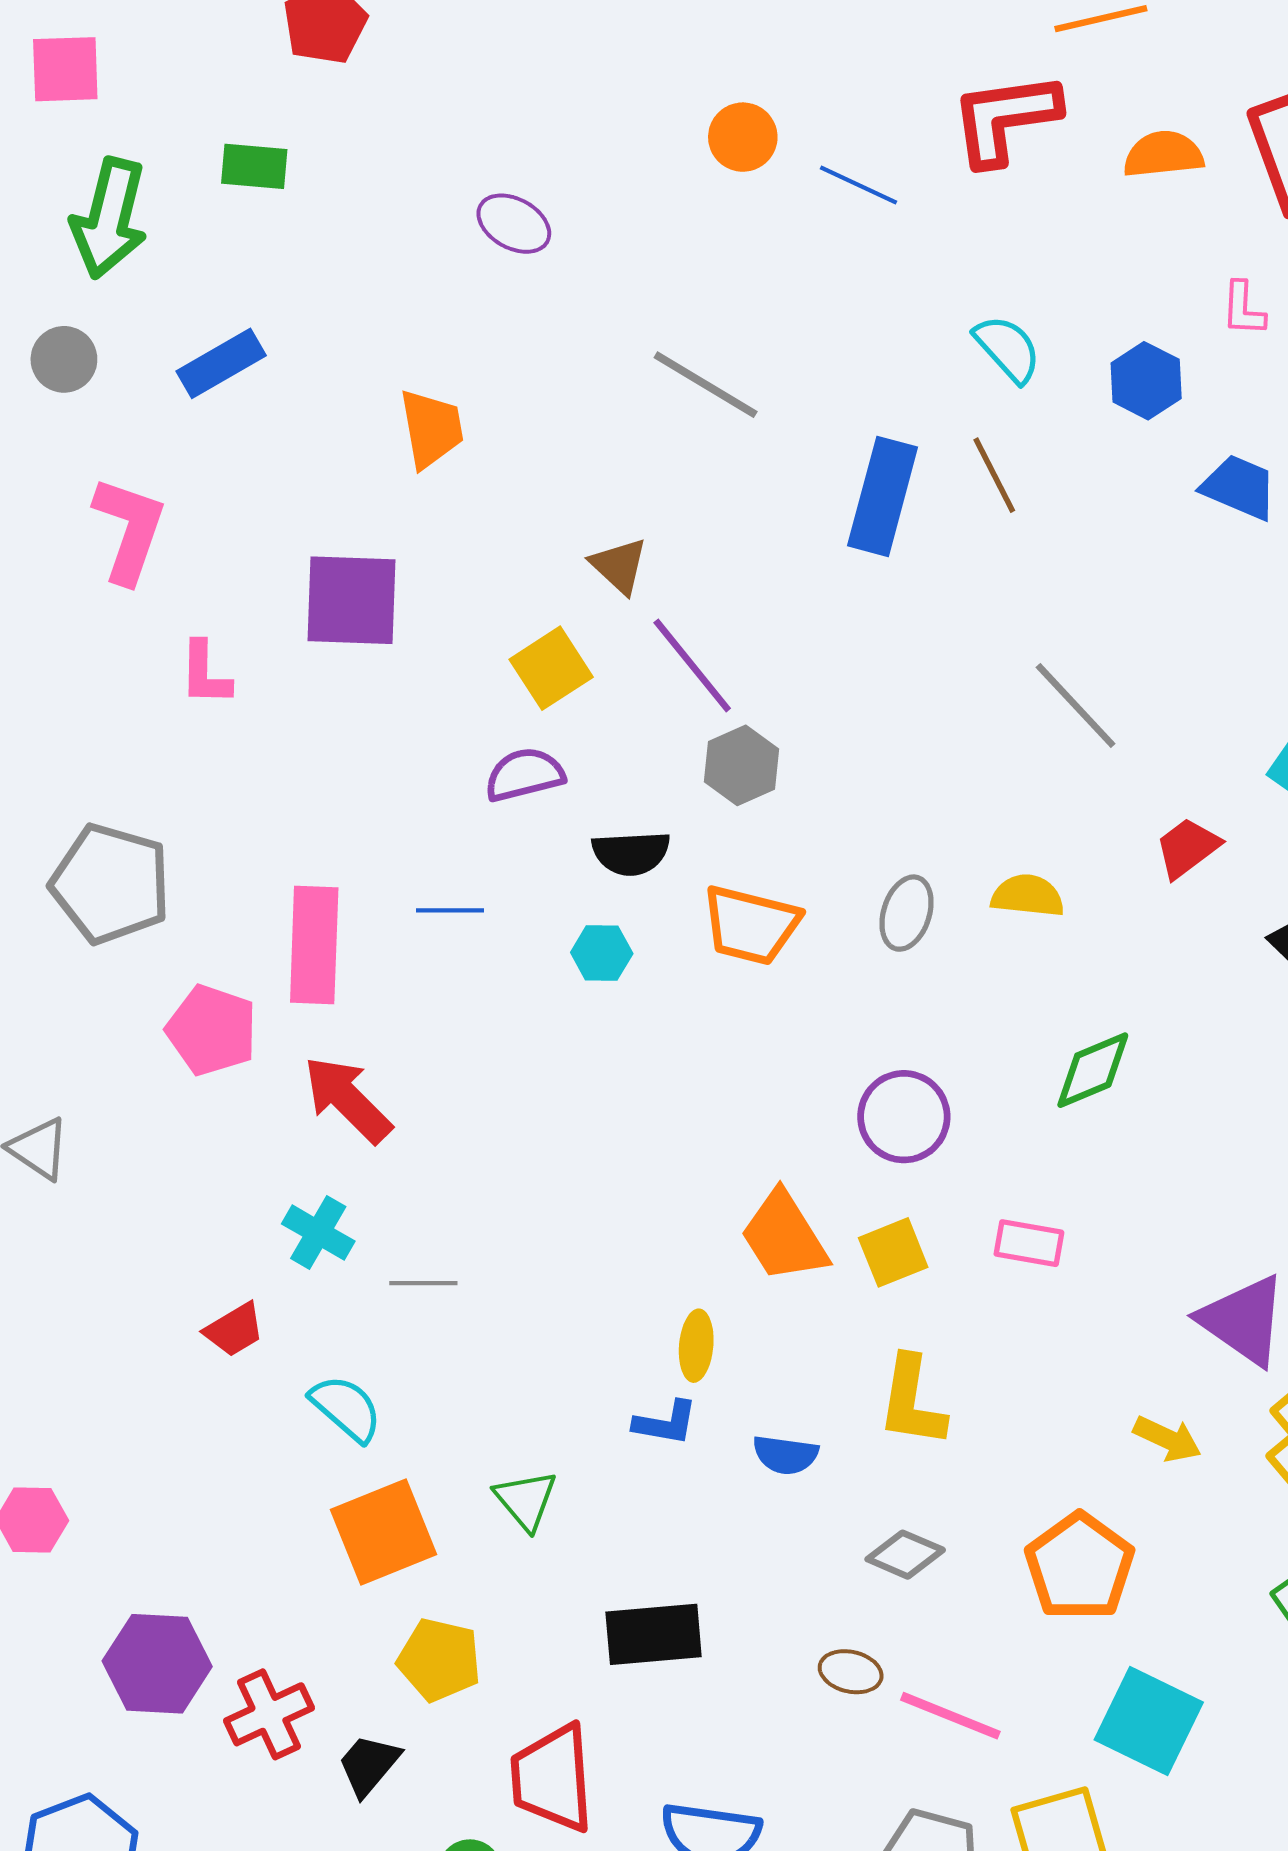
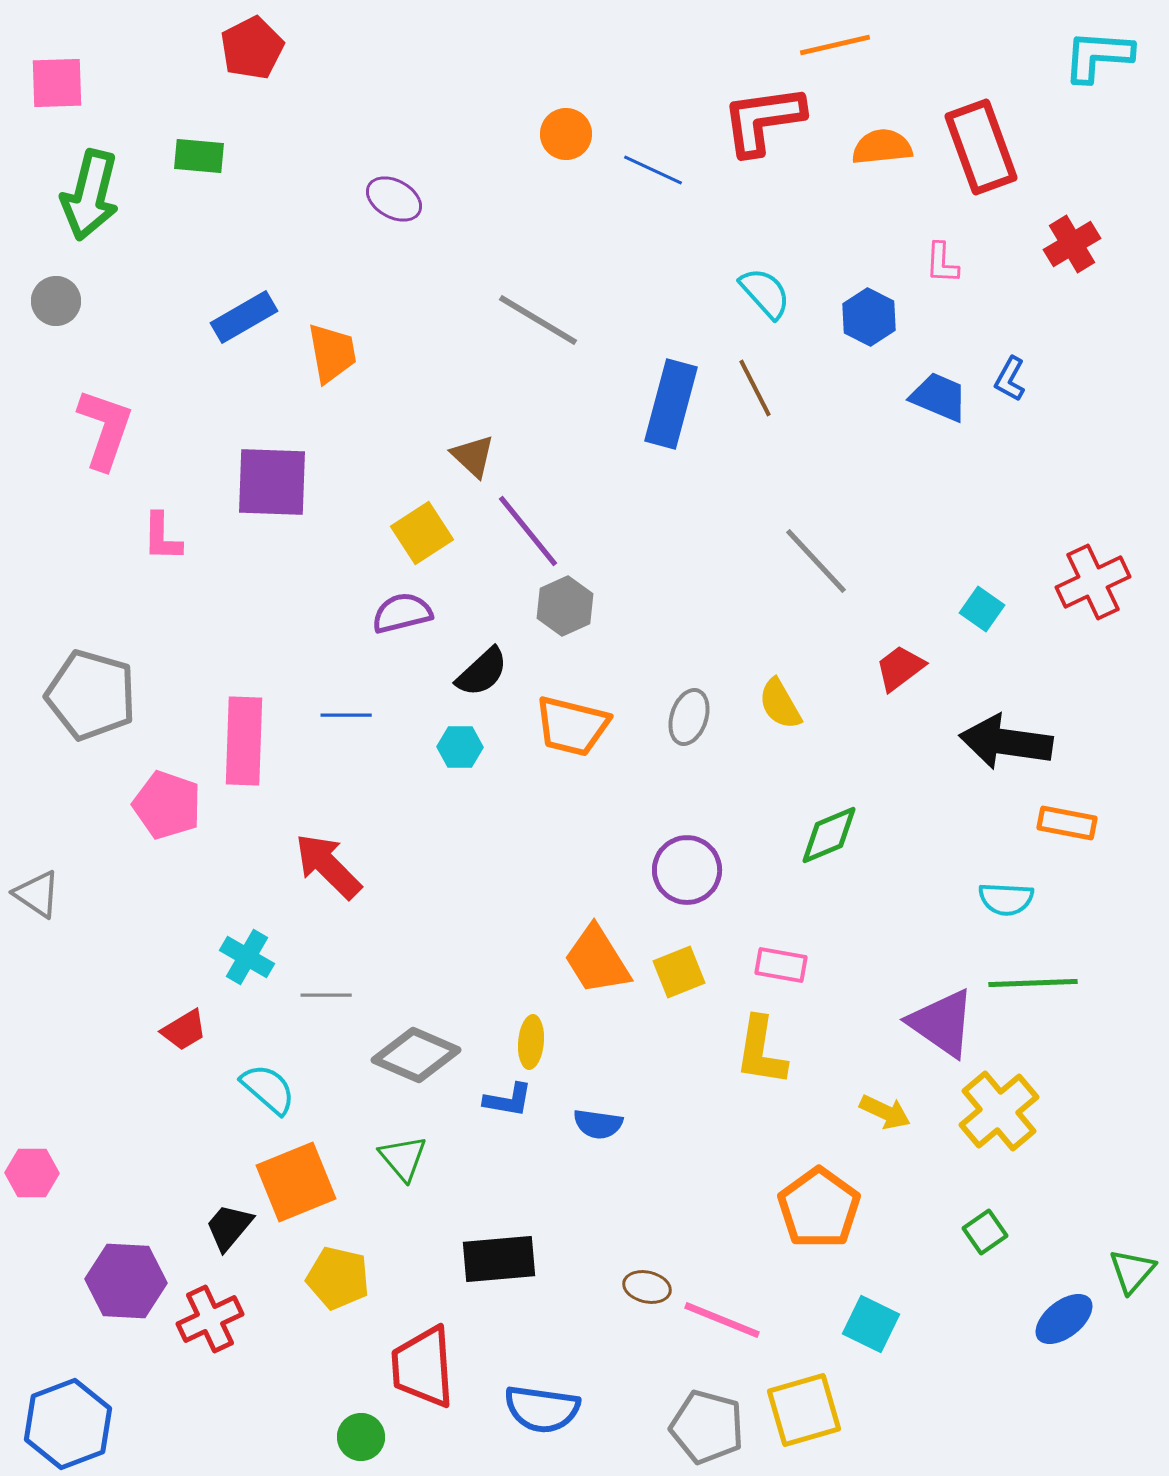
blue rectangle: (221, 363) -> (244, 317), moved
black semicircle: (631, 853) -> (482, 672), turned -40
yellow semicircle: (1028, 896) -> (780, 704), turned -126
red arrow: (347, 1099) -> (328, 866), moved
yellow L-shape: (912, 1402) -> (761, 1051), moved
gray diamond: (905, 1555) -> (416, 1055), moved, size x1.5
cyan square: (1149, 1721) -> (871, 1324), size x0.7
black trapezoid: (369, 1765) -> (229, 1227), moved

